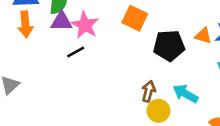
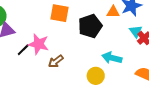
pink star: (85, 25) -> (38, 44), moved
brown arrow: (149, 91) -> (56, 61), moved, turned -126

